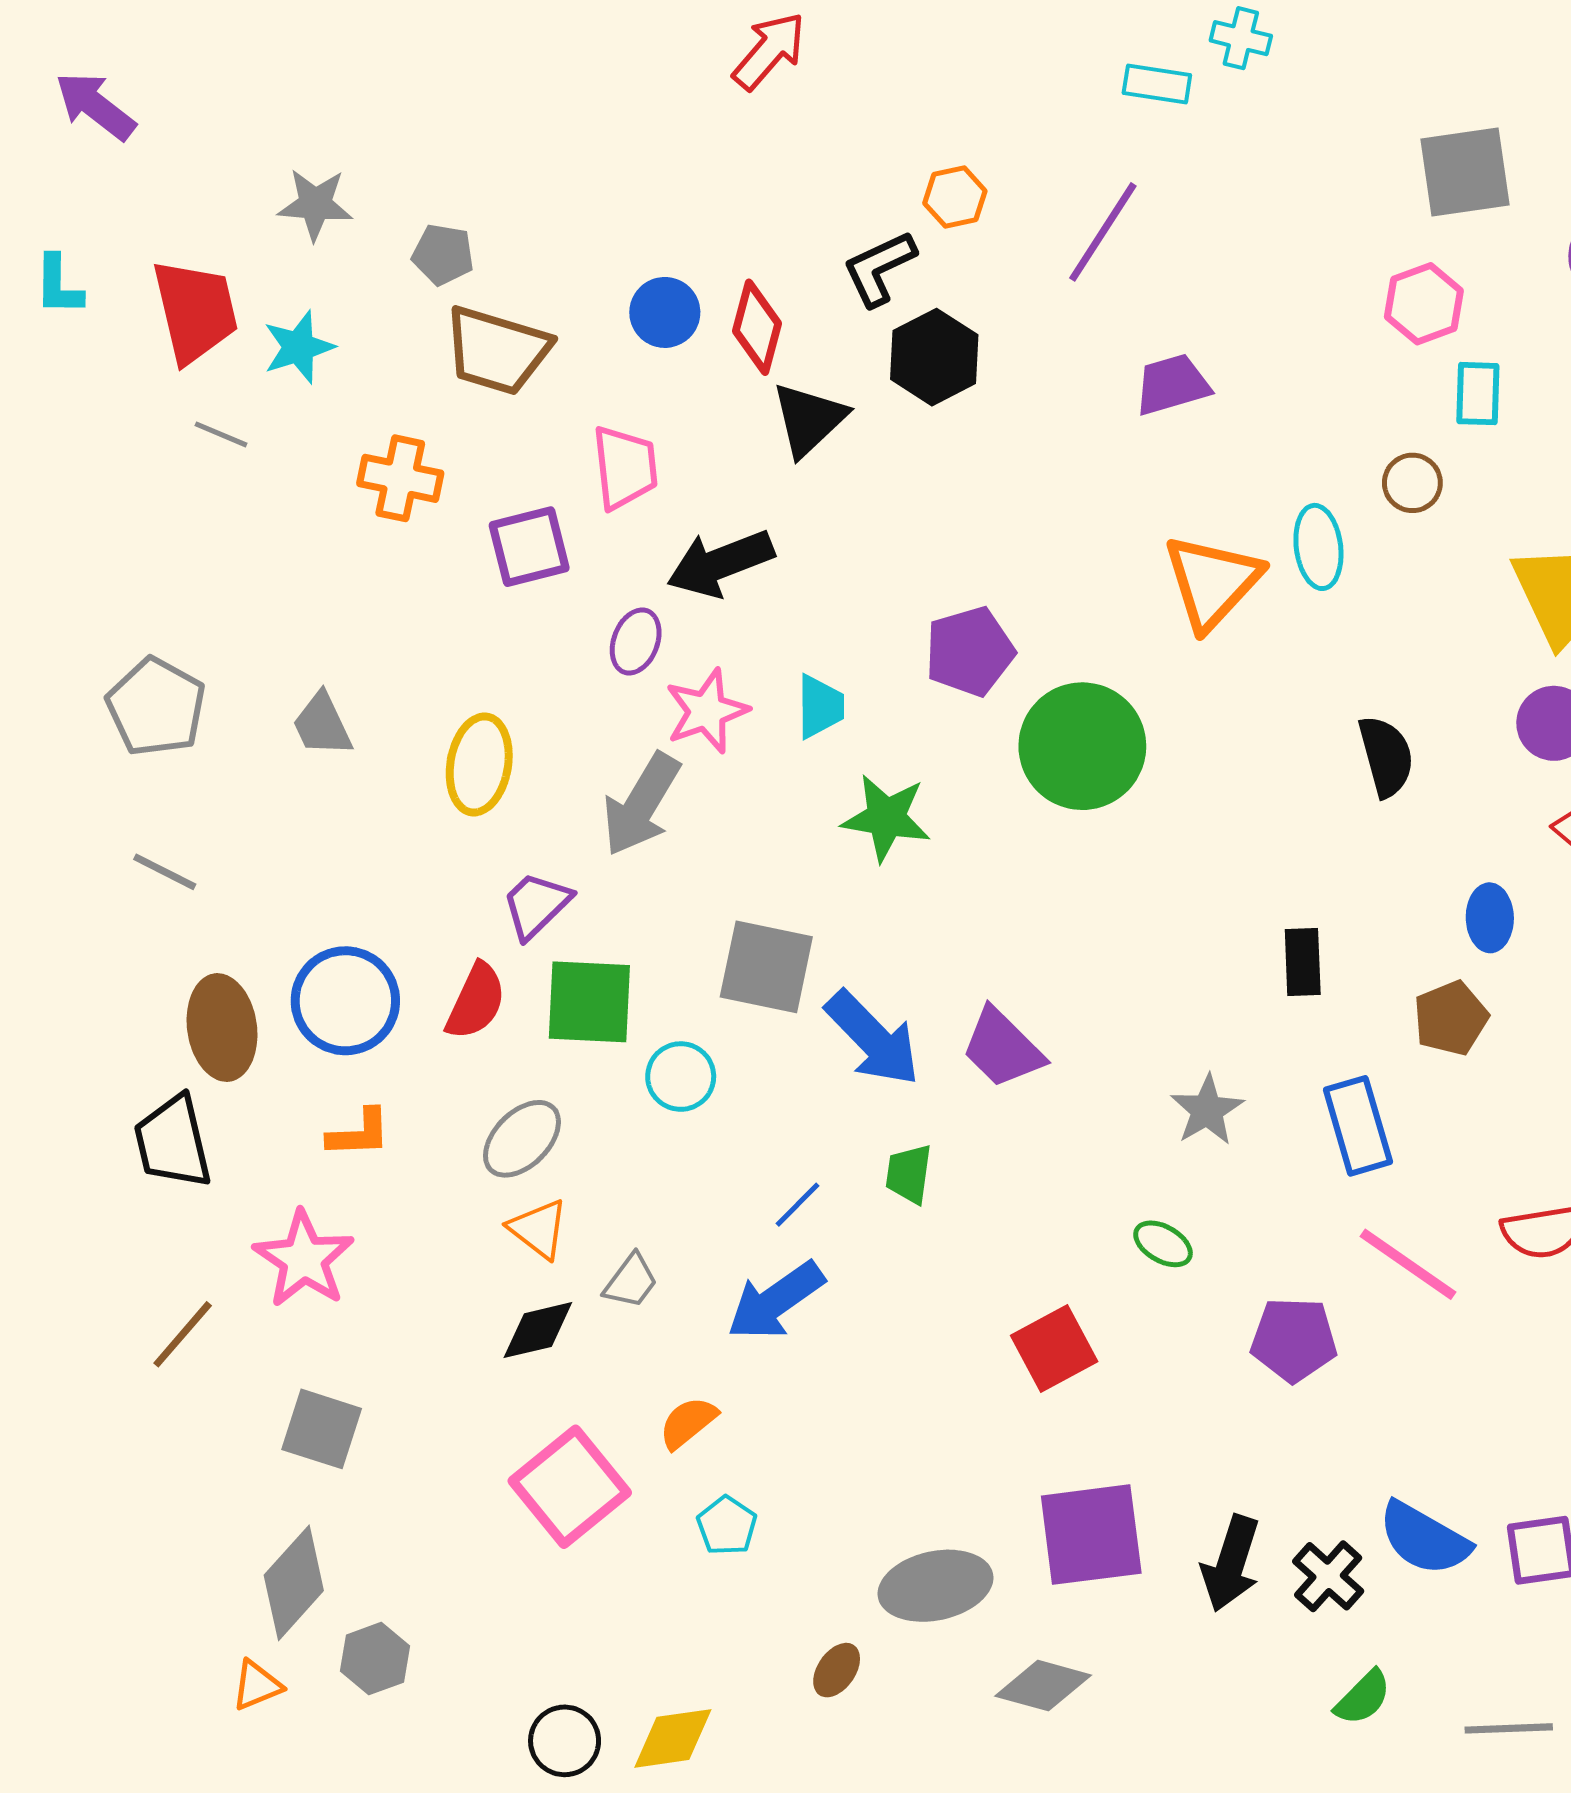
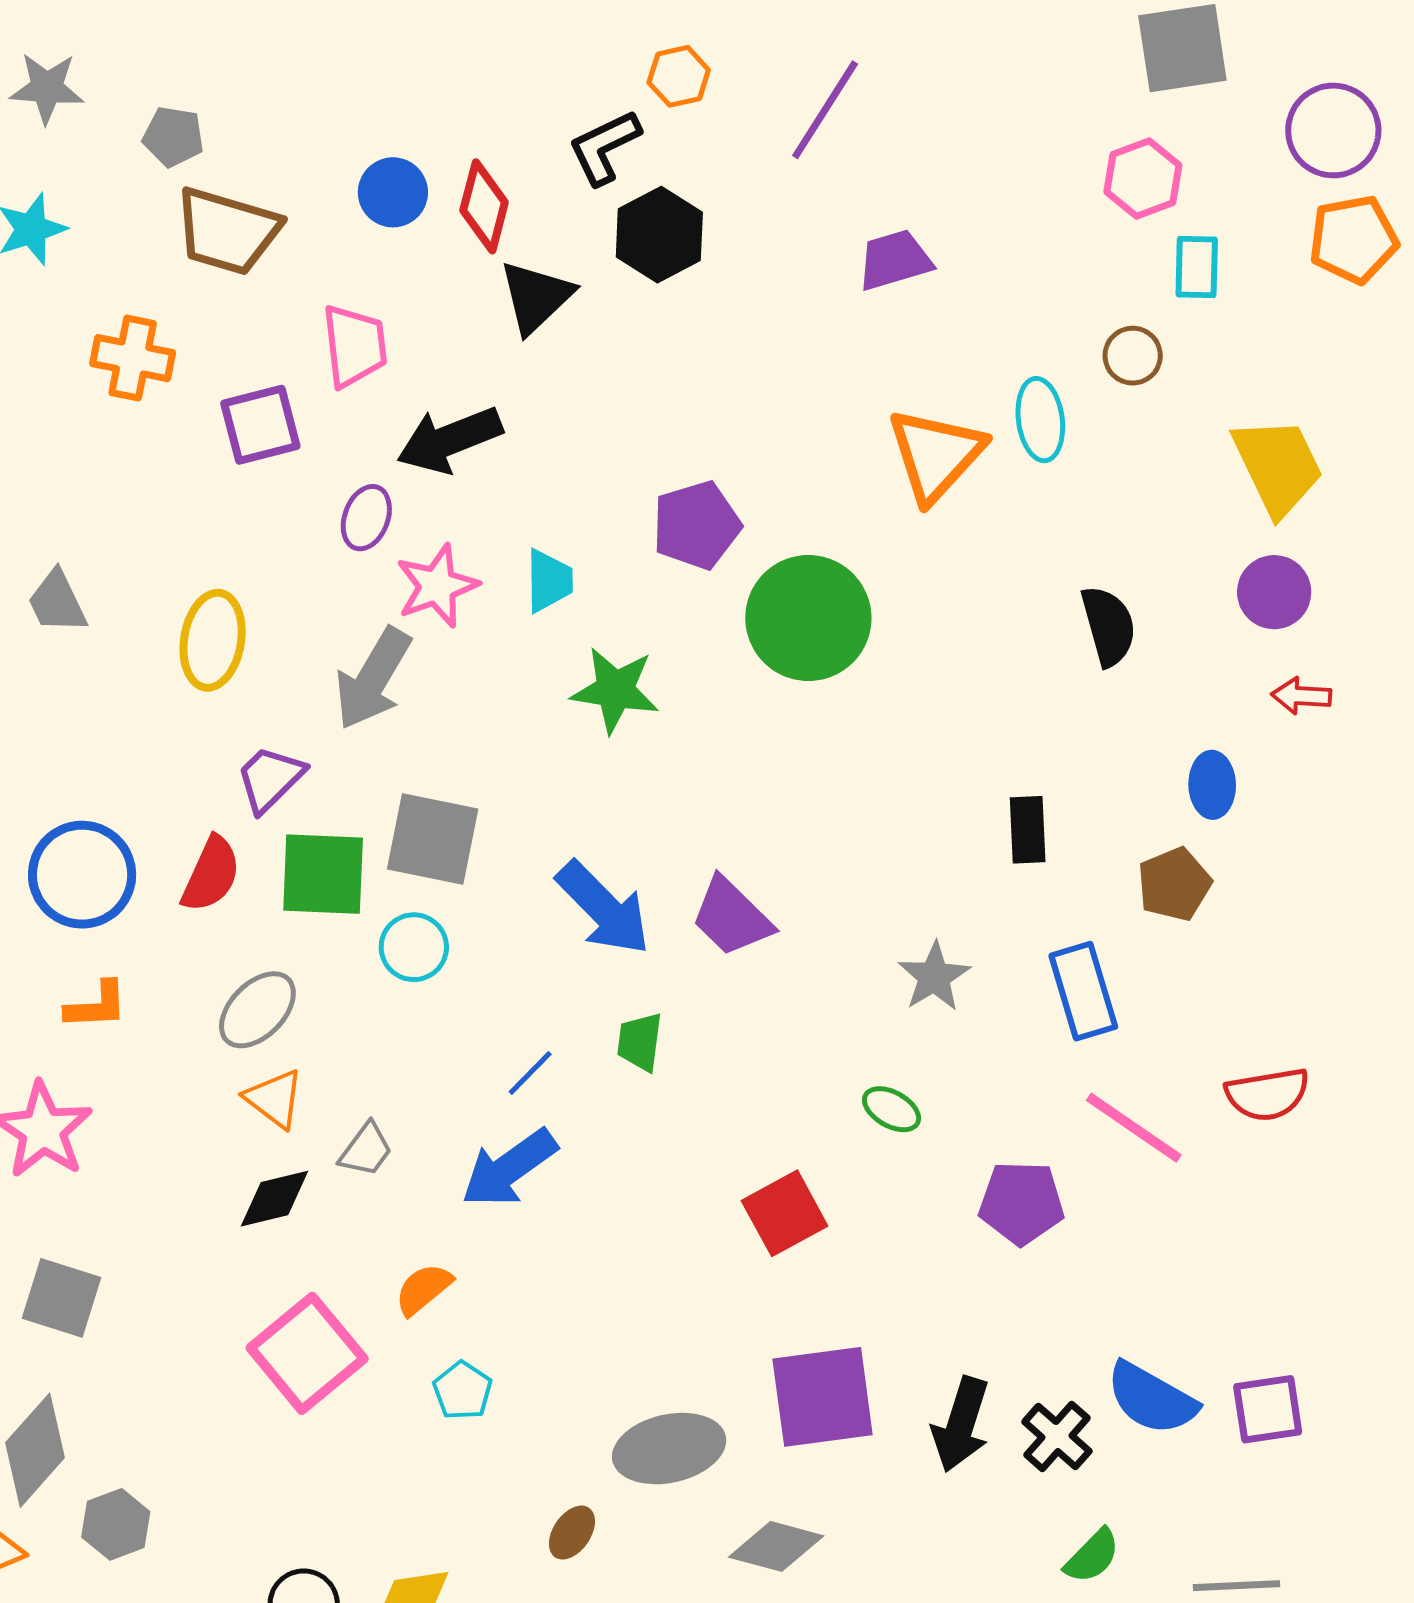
gray square: (766, 967) -> (433, 839), moved

